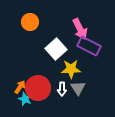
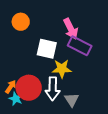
white square: (56, 49) -> (47, 49), turned -35
gray triangle: (78, 88) -> (72, 100), moved
white arrow: (62, 89) -> (53, 89), size x1.6

